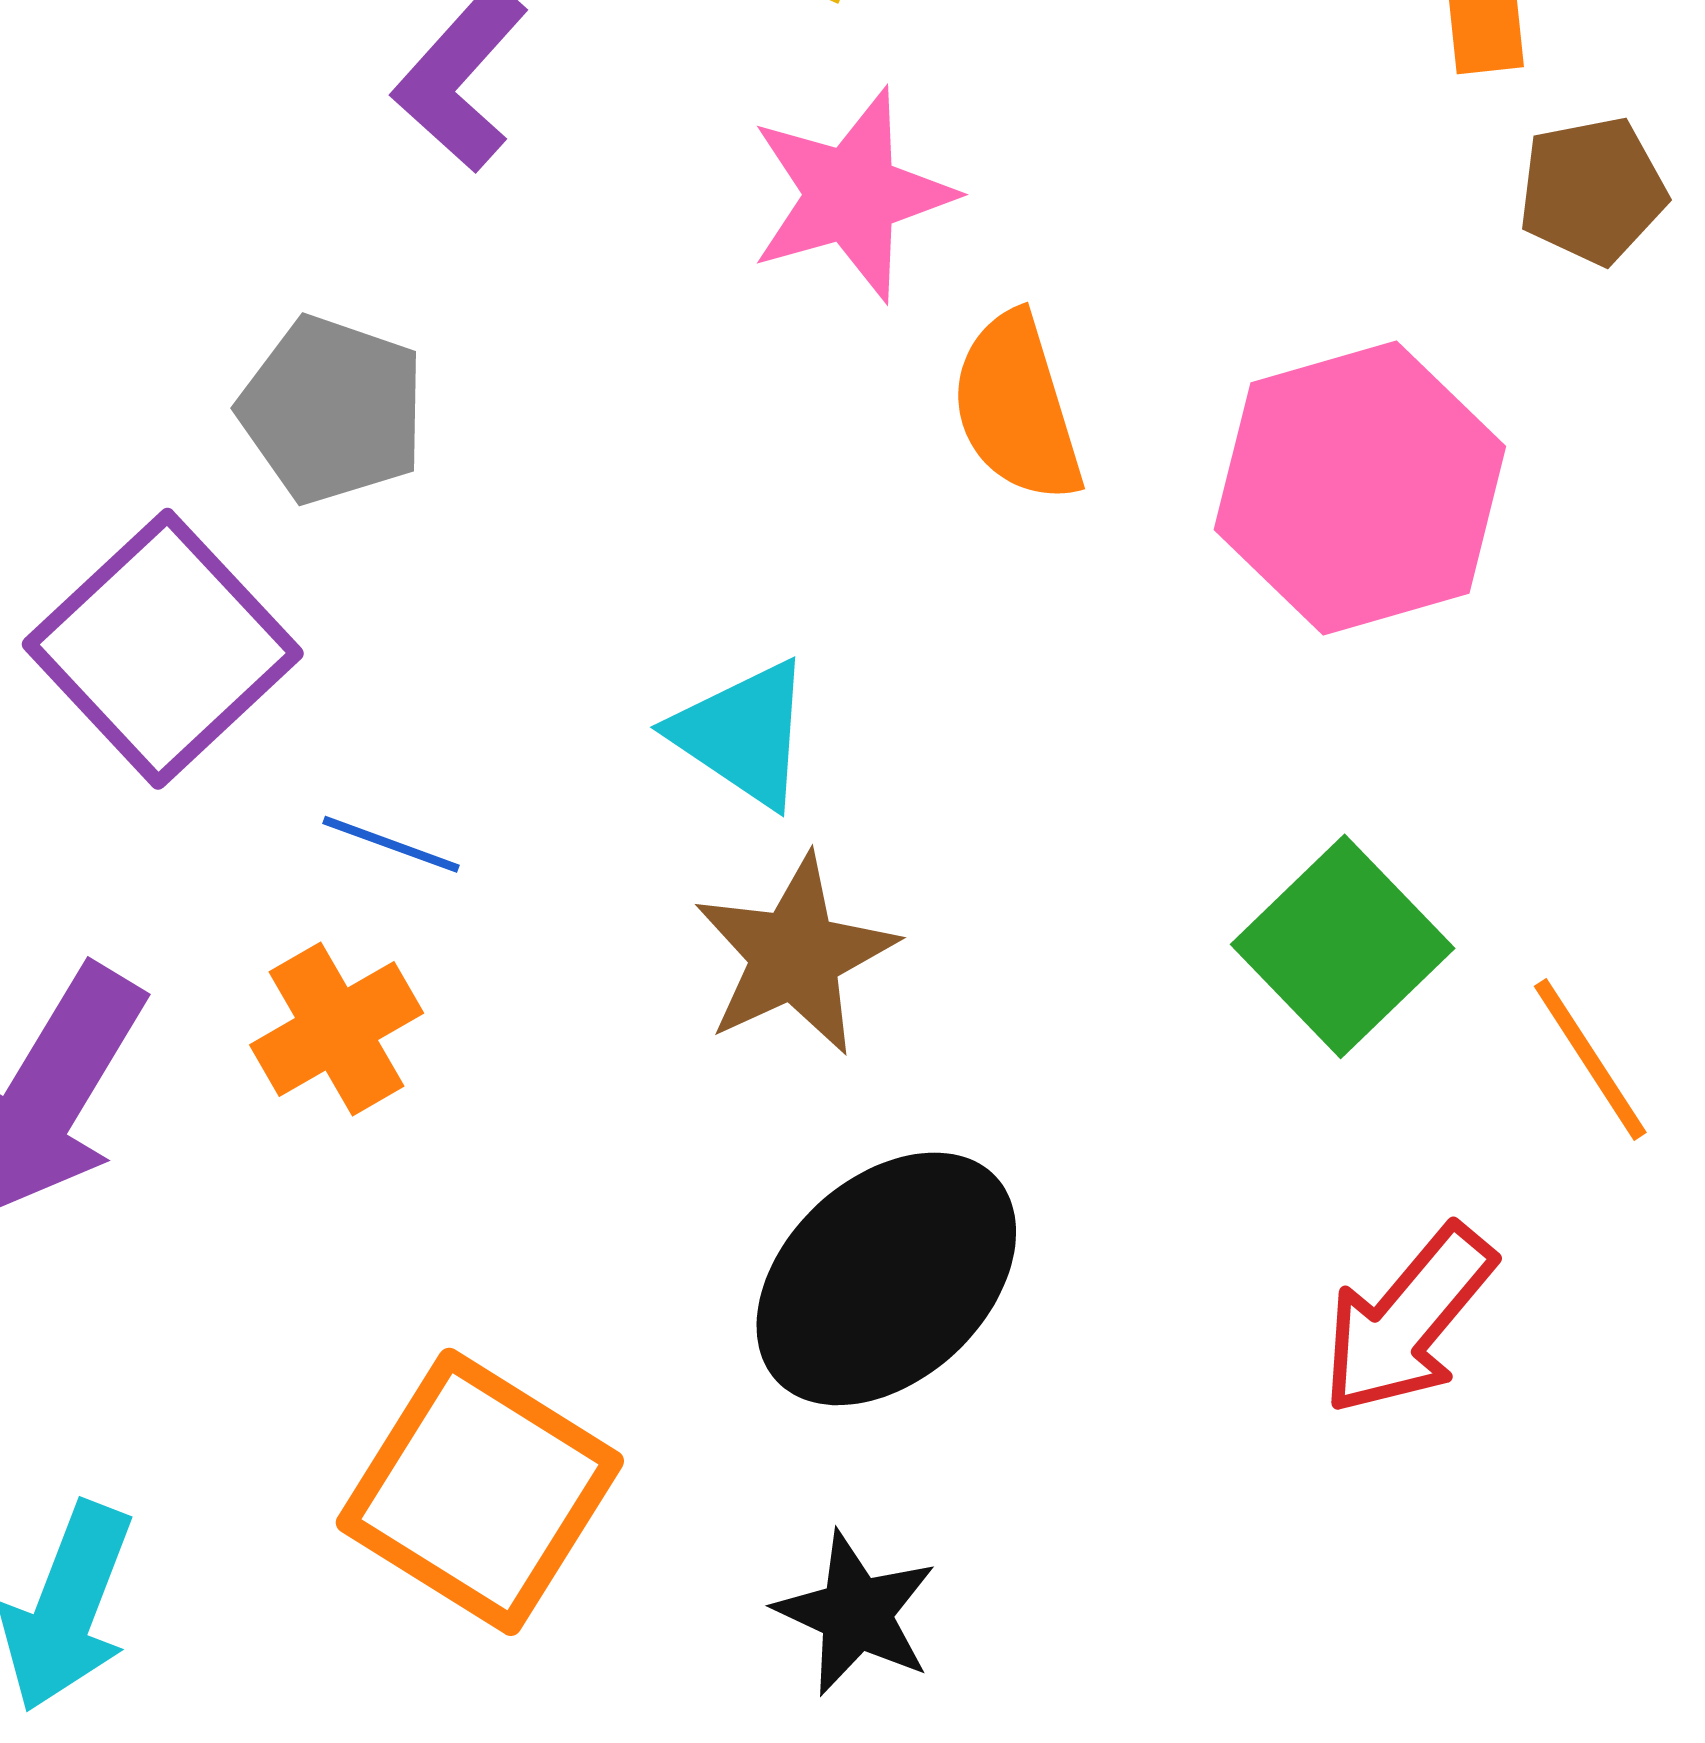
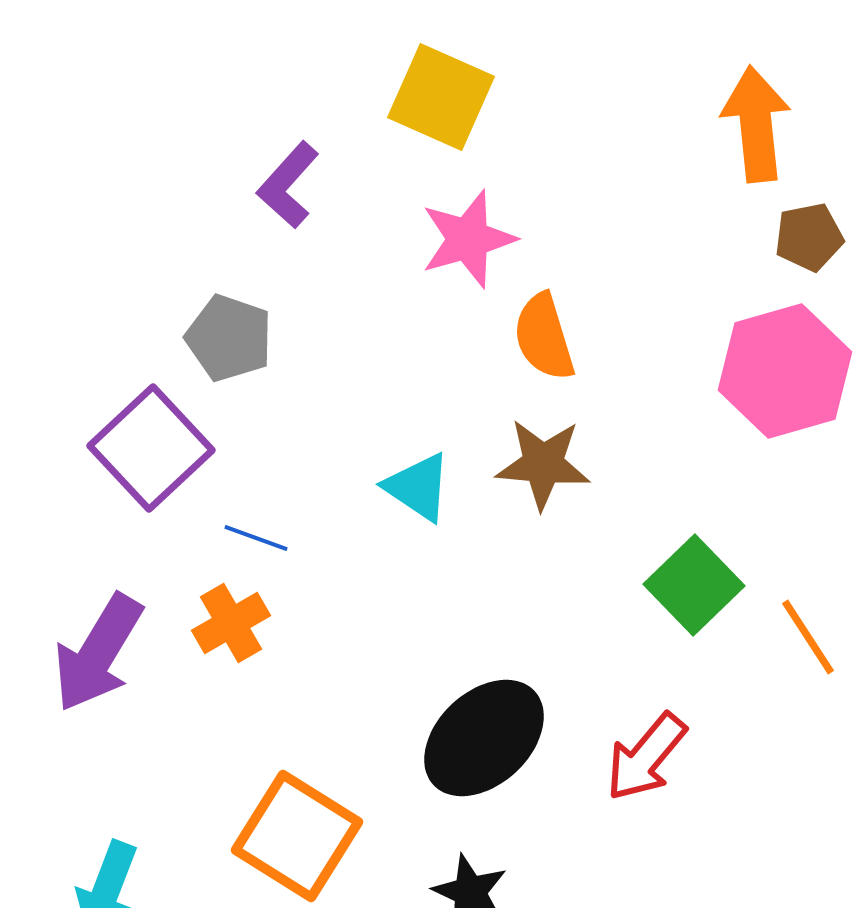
pink hexagon: (1360, 488) -> (785, 371), moved
brown star: (795, 955) -> (543, 464), moved, turned 30
red arrow: (1408, 1320) -> (646, 757), moved

